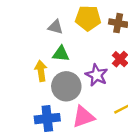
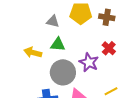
yellow arrow: (41, 71) -> (33, 53), moved, turned -66

